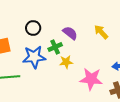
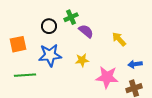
yellow arrow: (101, 32) -> (119, 39), moved
green cross: (55, 47) -> (71, 17), moved

